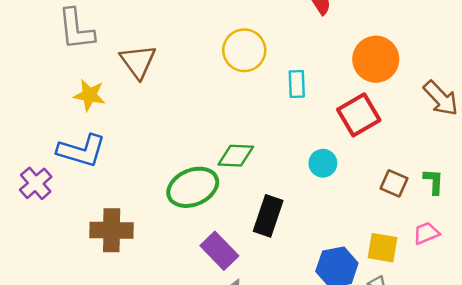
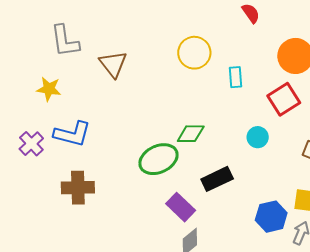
yellow star: (89, 95) -> (49, 89), moved
purple cross: (36, 183) -> (31, 144), moved
black rectangle: (268, 216) -> (217, 179), turned 48
brown cross: (112, 230) -> (78, 188), moved

